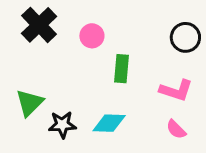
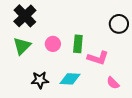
pink circle: (92, 36) -> (53, 44), moved
pink L-shape: (176, 90) -> (98, 58), moved
green triangle: (30, 103) -> (22, 46), moved

